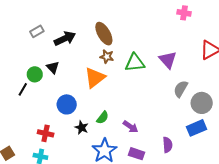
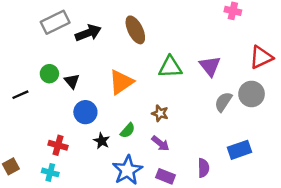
gray rectangle: (37, 31) -> (55, 22), size x1.6
brown star: (107, 57) -> (160, 113), moved
black triangle: (53, 67) -> (72, 81), moved
black line: (23, 89) -> (20, 95), moved, turned 32
gray circle: (202, 103) -> (252, 94), moved

